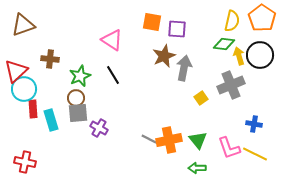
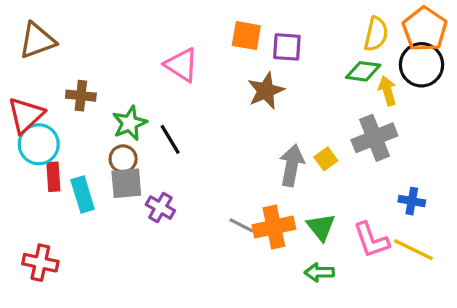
black circle: (260, 55) -> (422, 65), moved
gray arrow: (184, 68) -> (292, 165), moved
black line: (113, 75) -> (170, 139), moved

